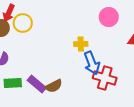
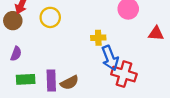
yellow circle: (23, 23) -> (50, 17), moved
purple rectangle: (37, 84) -> (51, 80), turned 48

